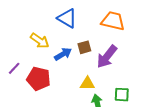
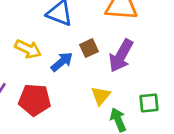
yellow triangle: (87, 84) -> (101, 96), turned -42

